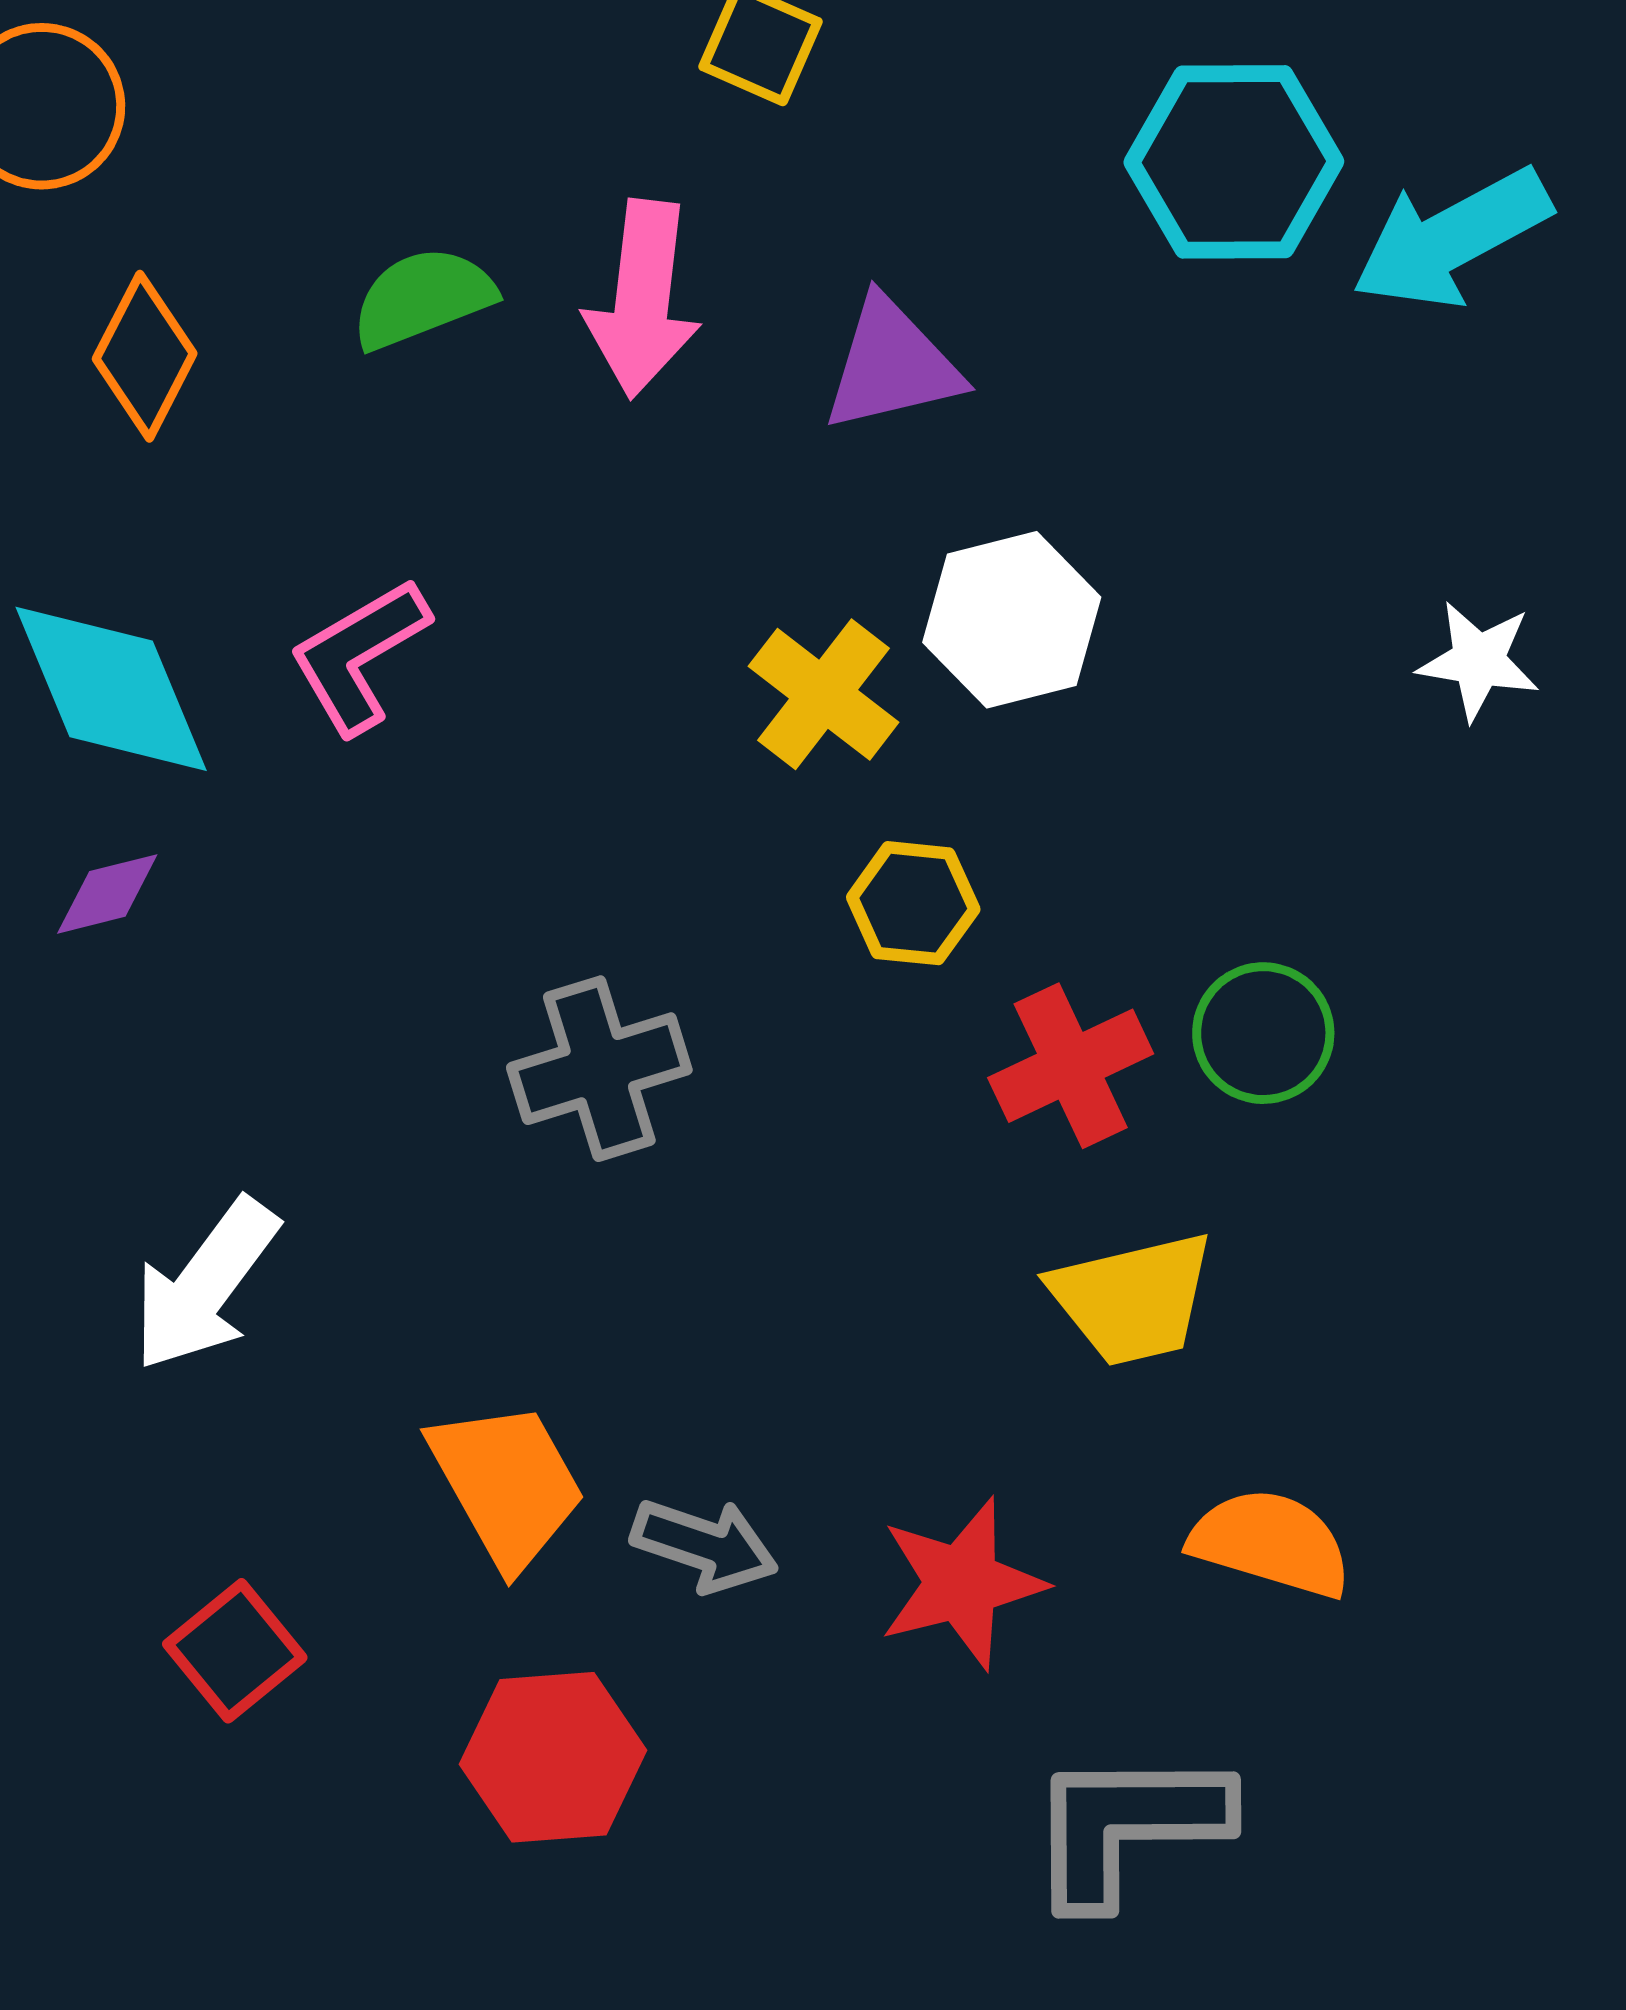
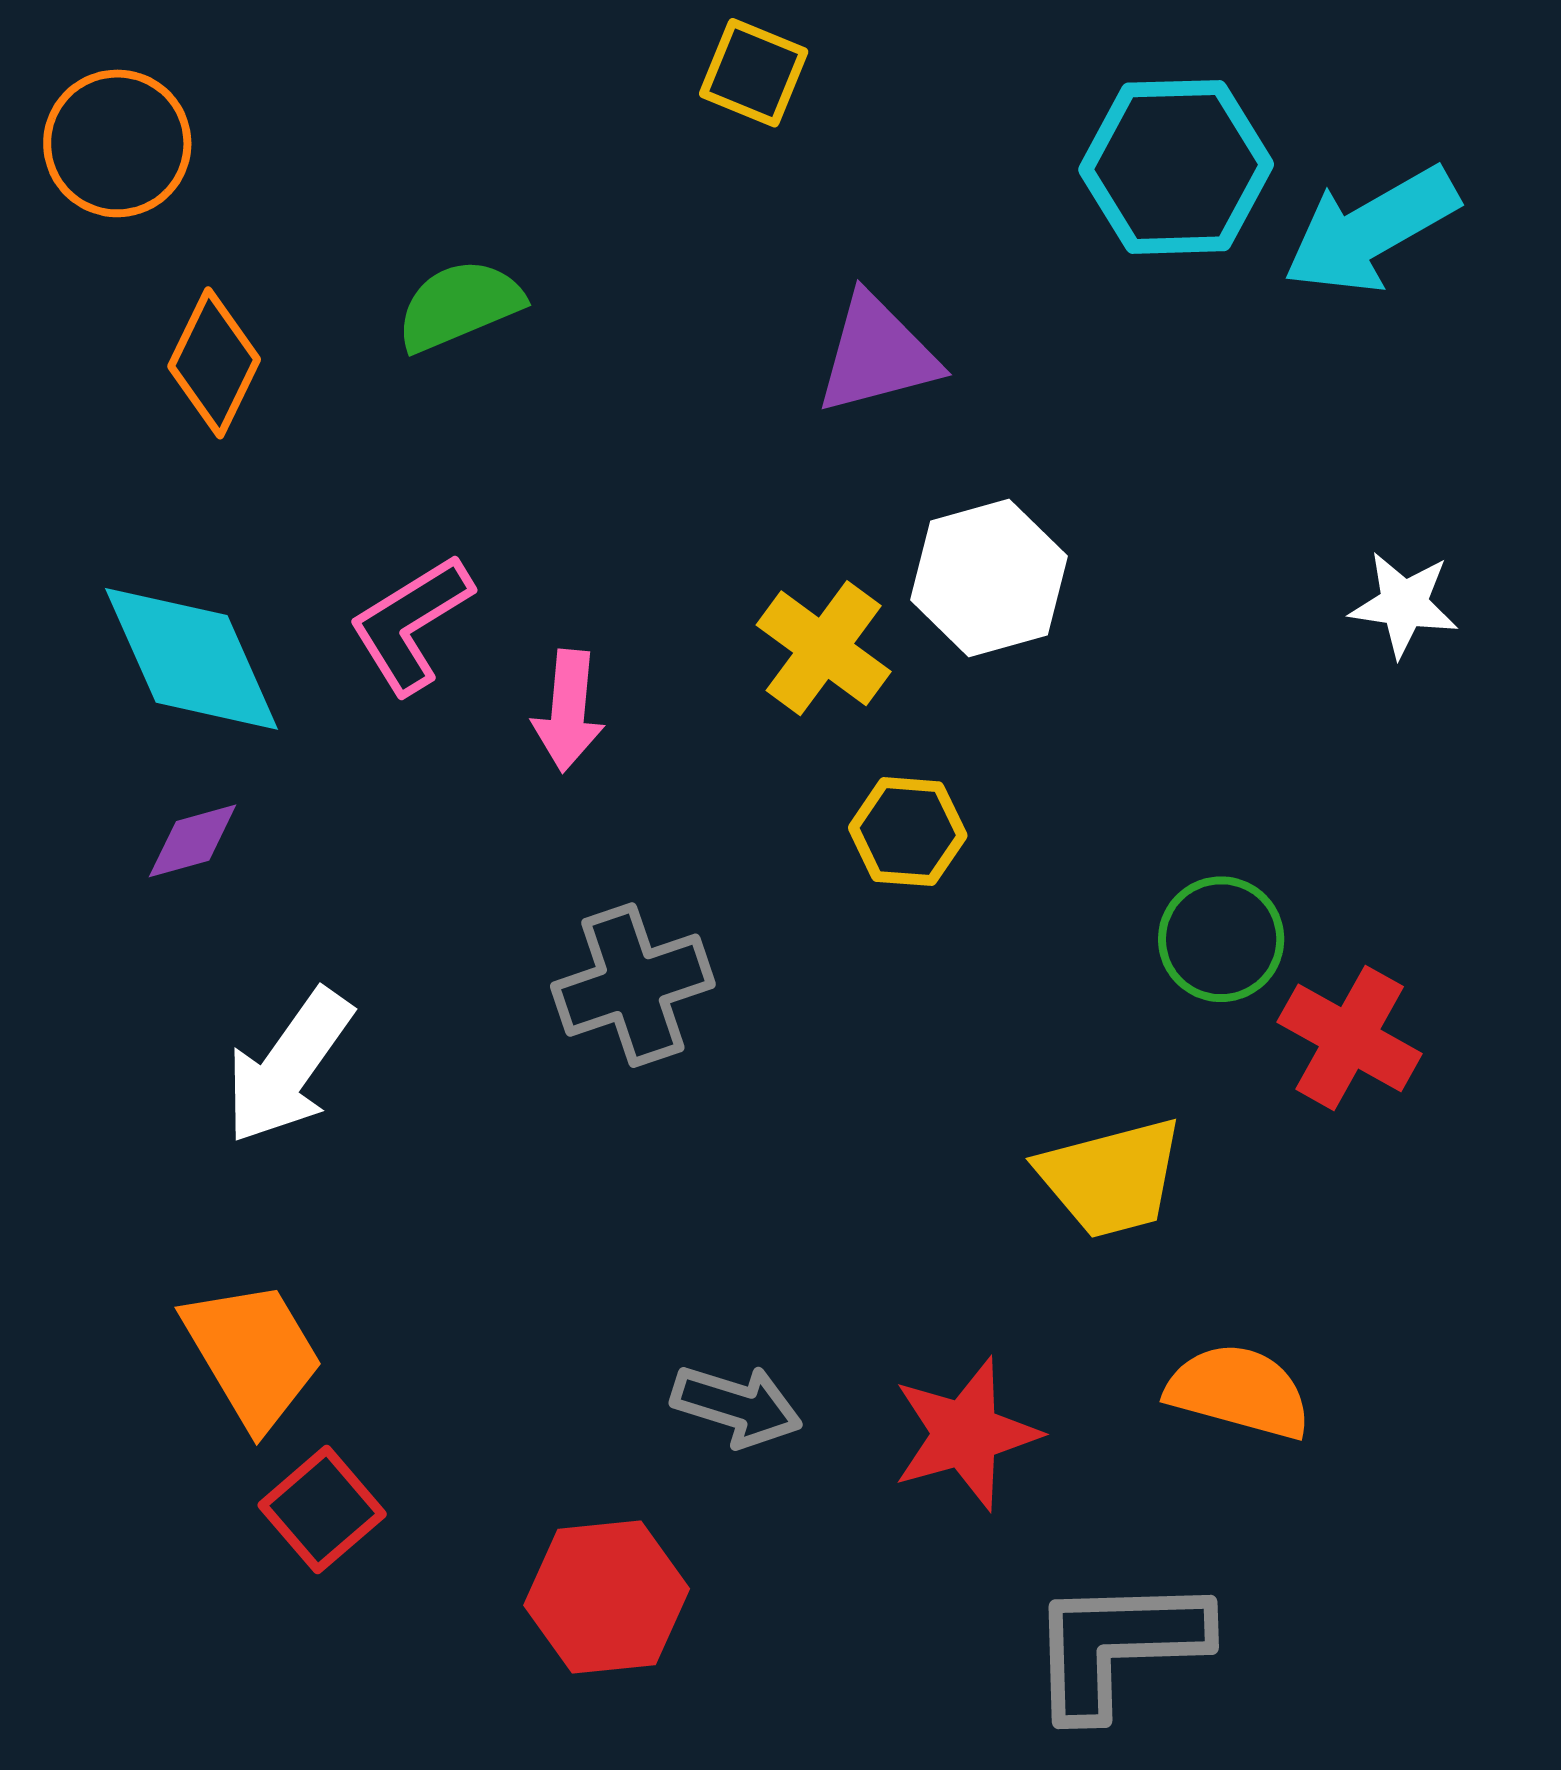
pink arrow: (642, 299) -> (568, 711), moved, size x0.7
red cross: (1071, 1066) -> (1350, 1038), moved, turned -34
white arrow: (205, 1285) -> (288, 1066), moved
orange trapezoid: (507, 1484) -> (253, 1354), moved

